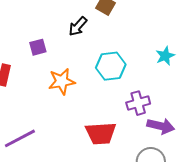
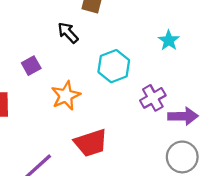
black arrow: (78, 26) -> (68, 33), turned 110
red trapezoid: (101, 133) -> (91, 143), moved

